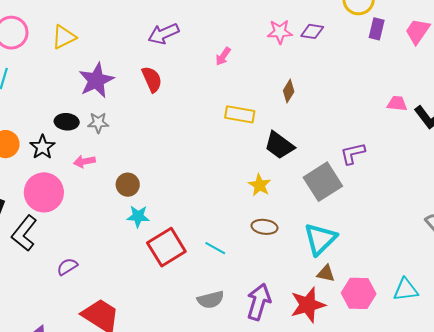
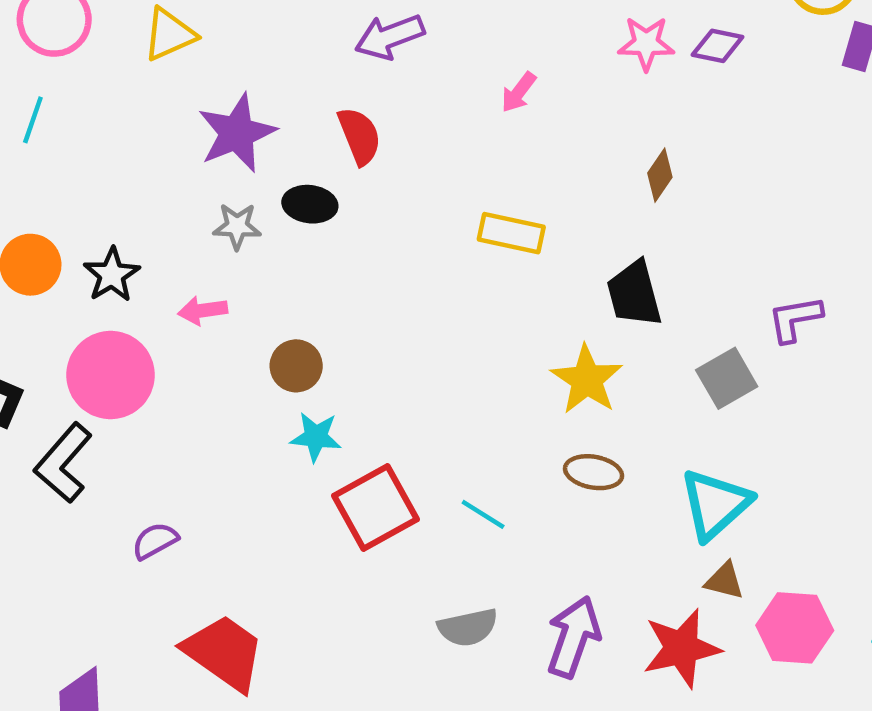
yellow rectangle: (240, 114) -> (511, 233), moved
black ellipse: (67, 122) -> (310, 204), moved
black trapezoid: (279, 145) -> (634, 294), turned 36
gray square: (323, 182) -> (727, 378), size x0.7
yellow star: (260, 185) -> (587, 380), size x1.4

